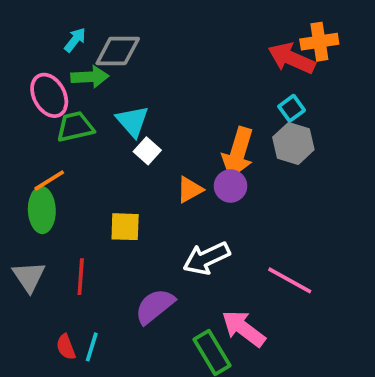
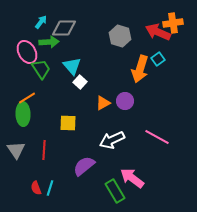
green trapezoid: (75, 127) -> (41, 69), turned 70
gray hexagon: (293, 143) -> (120, 36), moved
orange arrow: (238, 153) -> (140, 69), moved
pink line: (290, 280) -> (157, 137), moved

